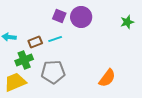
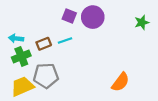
green cross: (24, 60) -> (21, 56), moved
gray pentagon: (53, 72) -> (46, 76), moved

